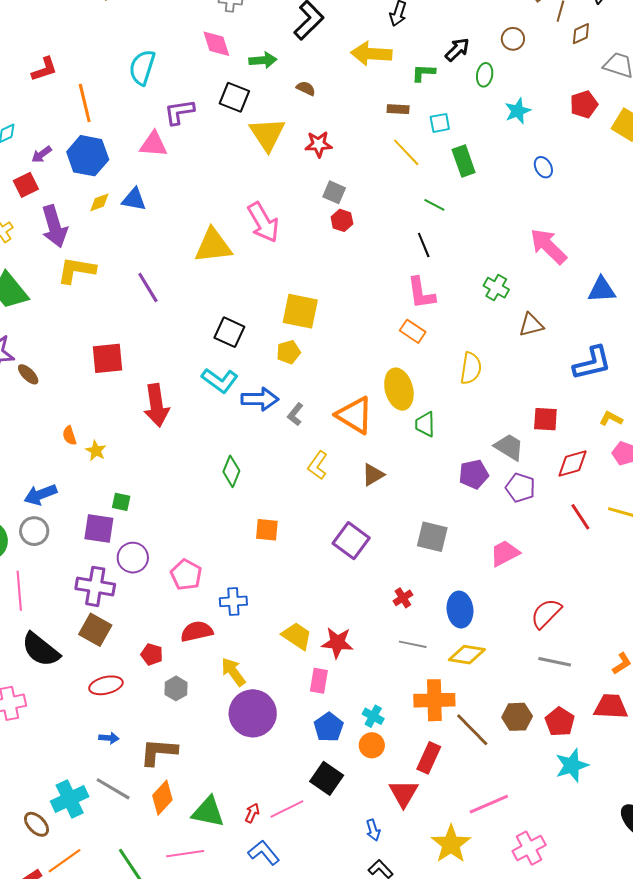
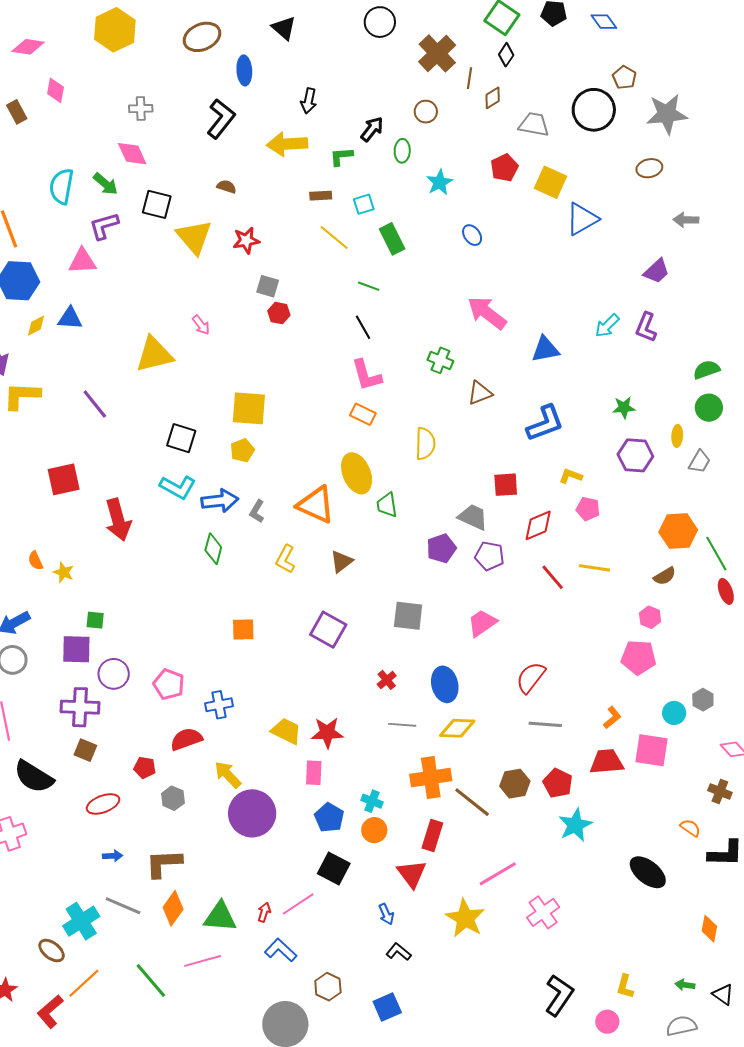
green arrow: (263, 60) -> (106, 184), moved, turned 52
pink arrow: (263, 222) -> (201, 325), size x0.5
green diamond: (231, 471) -> (213, 549), moved
brown square: (95, 630) -> (85, 750), size x0.7

